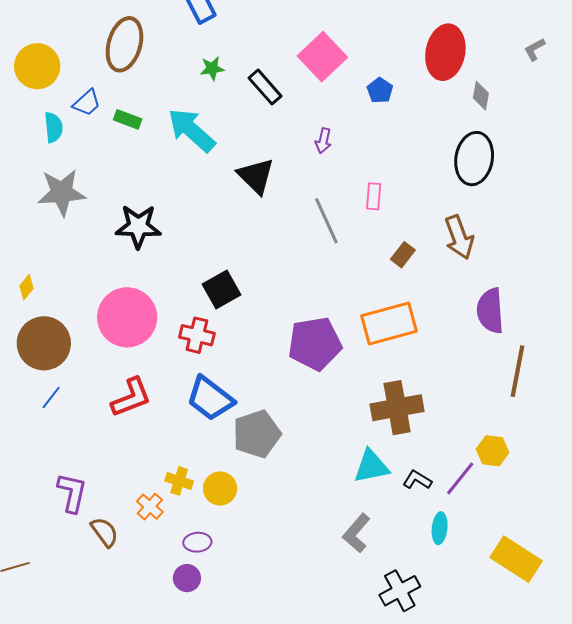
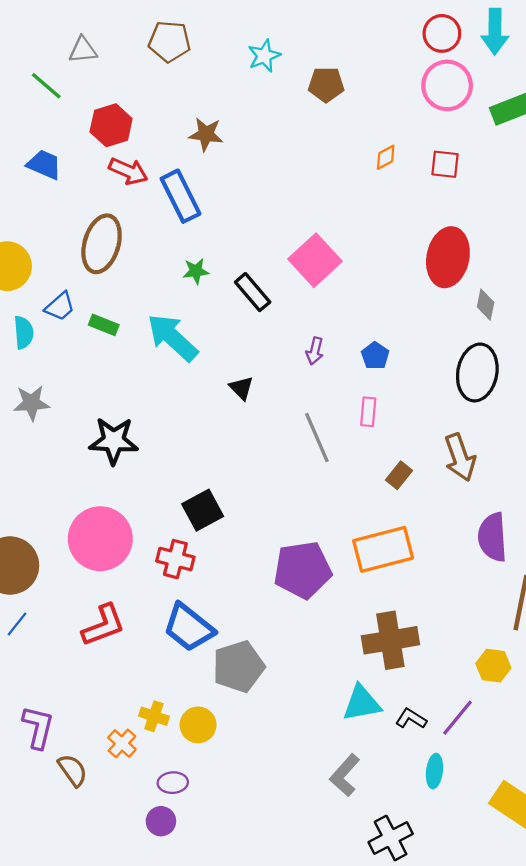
blue pentagon: (380, 90) -> (375, 356), moved
black triangle: (256, 176) -> (241, 388), size x0.6
gray star: (62, 193) -> (31, 403), size x0.7
yellow hexagon: (493, 451) -> (493, 666), moved

